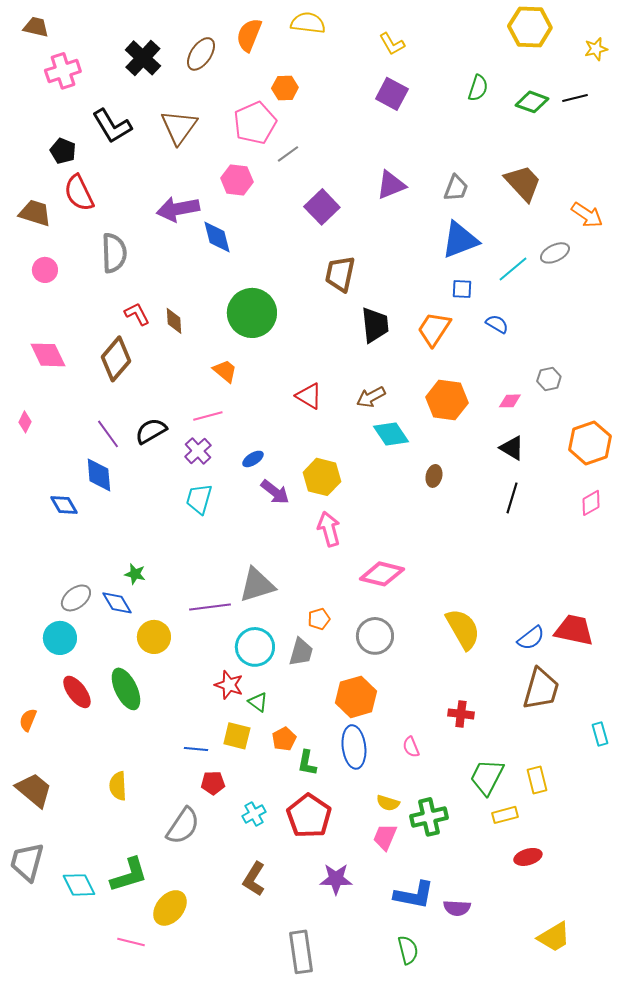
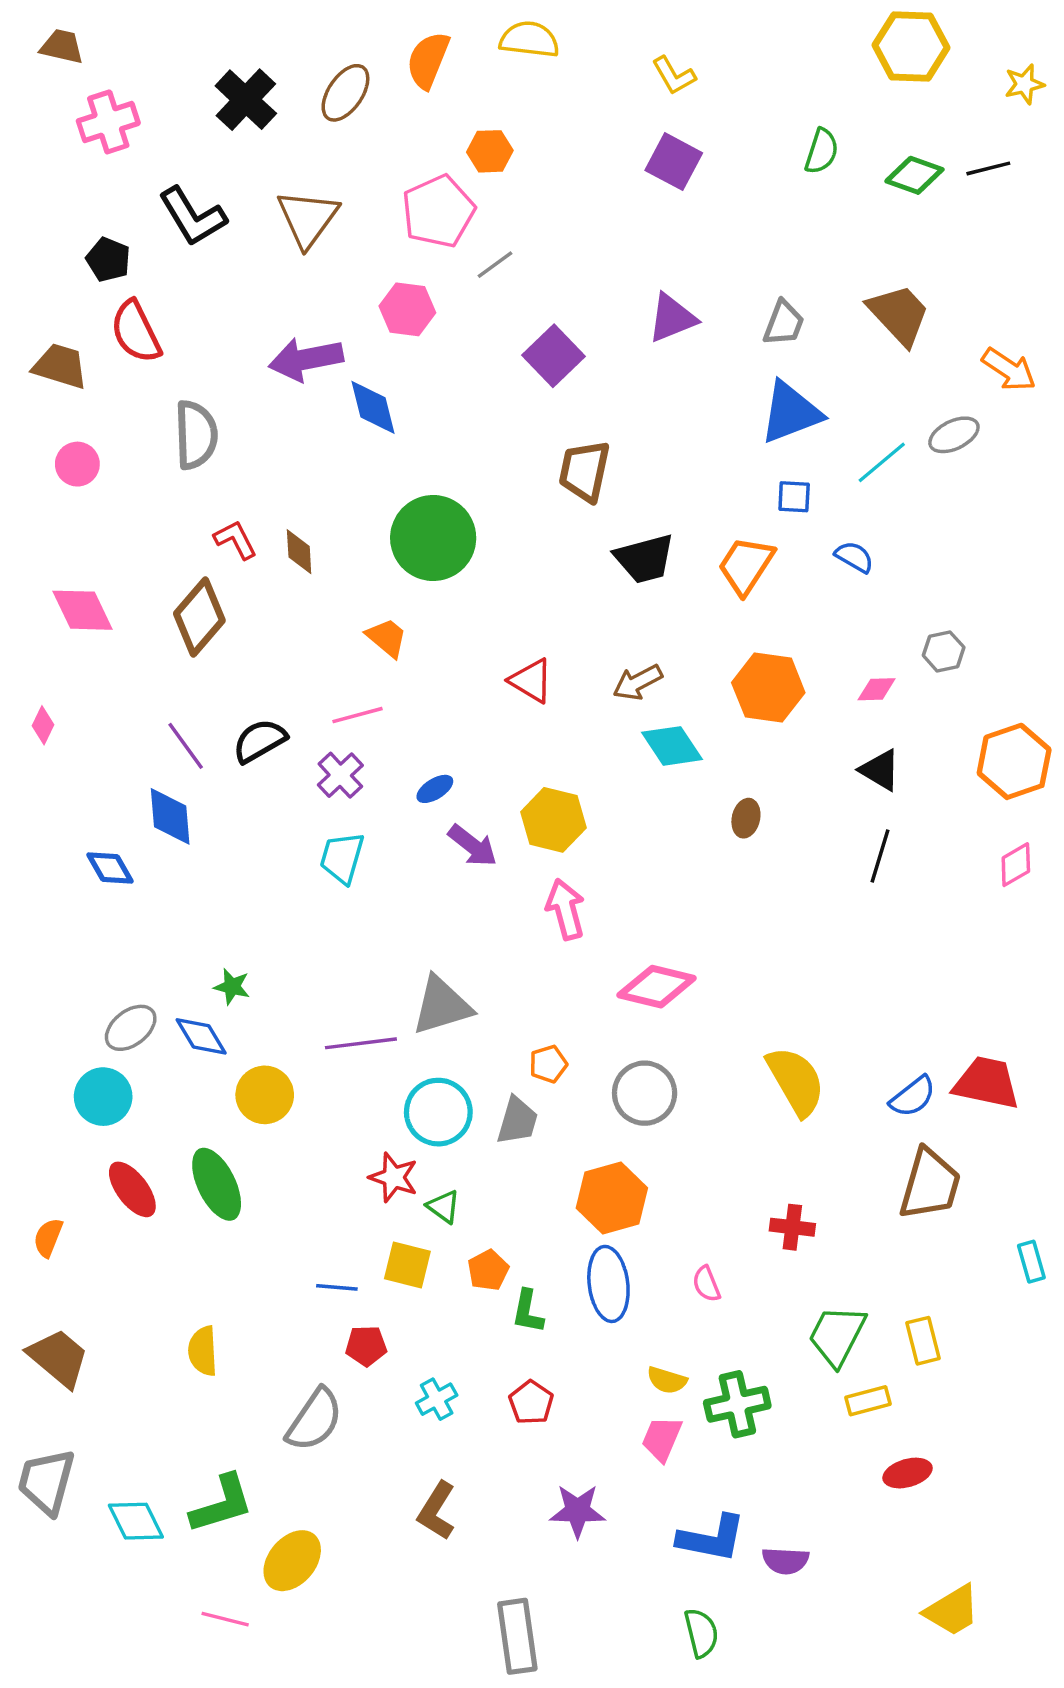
black trapezoid: (375, 325) -> (645, 559), turned 81
red pentagon: (309, 816) -> (531, 1403), size x0.6

